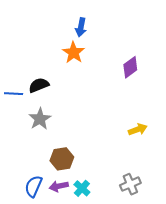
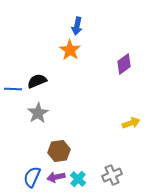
gray cross: (130, 184) -> (112, 175), moved

